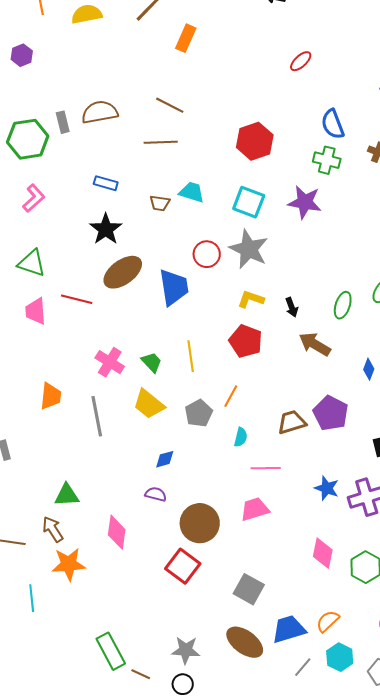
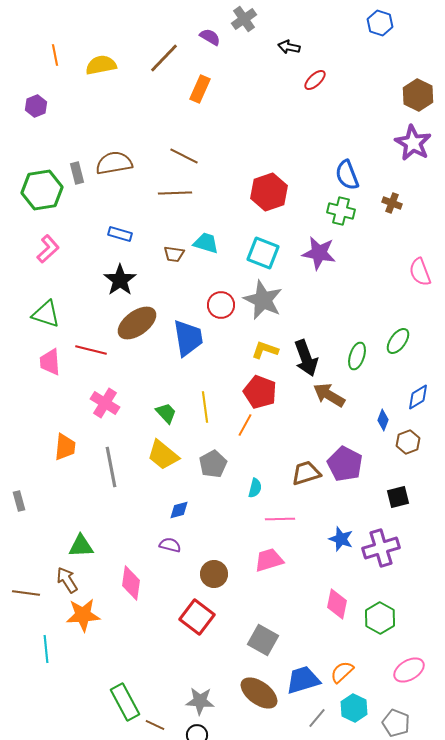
red ellipse: (301, 61) -> (315, 80), moved
black arrow: (292, 307) -> (306, 358), size x1.8
pink cross: (110, 362) -> (105, 403), moved
orange line: (231, 396) -> (245, 425), moved
brown circle: (200, 523) -> (214, 574), size x0.7

